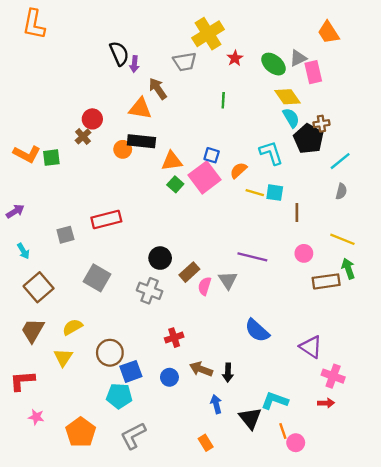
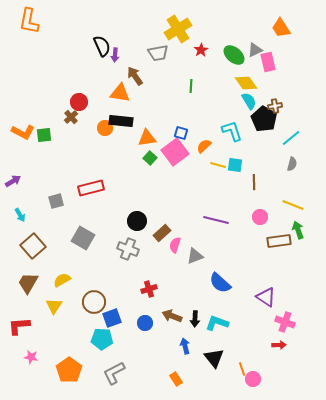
gray triangle: (228, 280) -> (195, 256), moved, turned 42
cyan L-shape: (275, 401) -> (217, 323), moved

